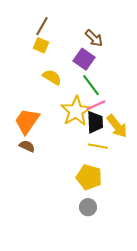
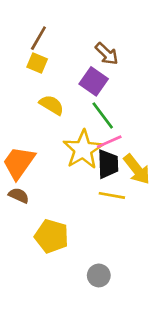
yellow pentagon: (89, 177) -> (52, 236), moved

